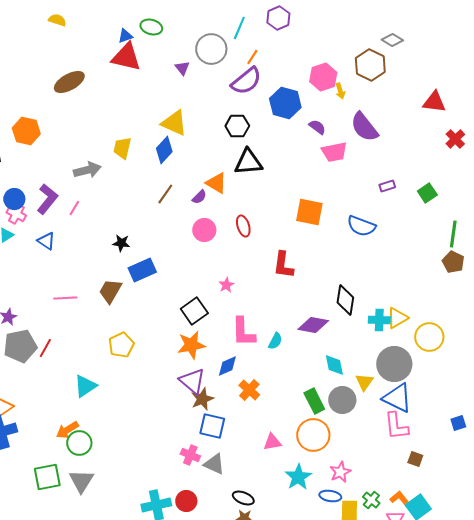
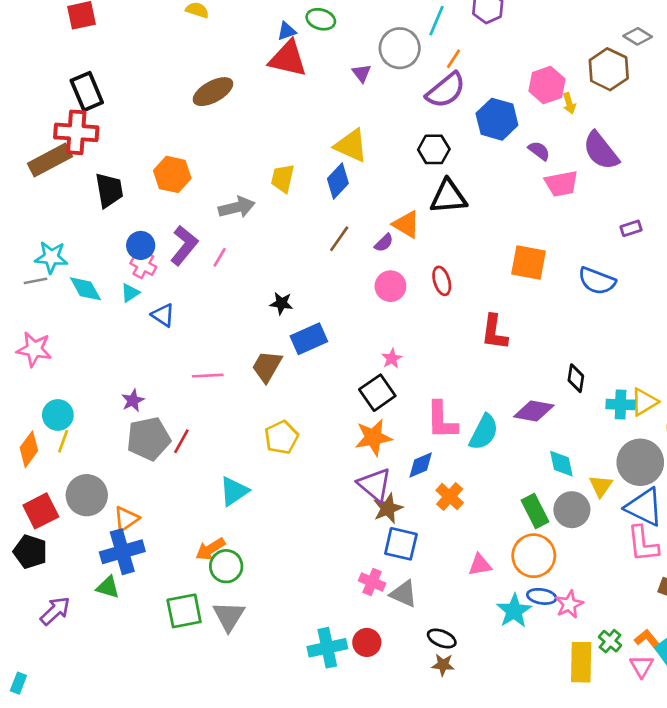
orange hexagon: (26, 131) -> (172, 174), moved
blue triangle: (46, 241) -> (163, 315), moved
pink star: (226, 285) -> (392, 358), moved
black diamond: (345, 300) -> (576, 378), size x0.7
cyan semicircle: (275, 341) -> (484, 432), size x1.6
blue ellipse: (330, 496) -> (542, 596), moved

